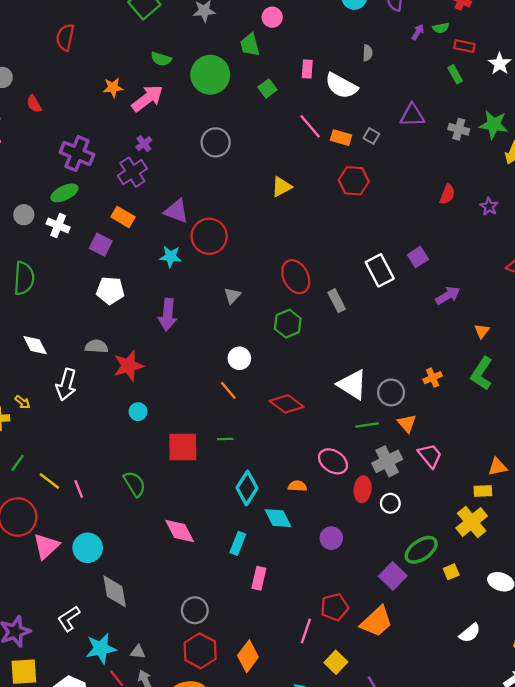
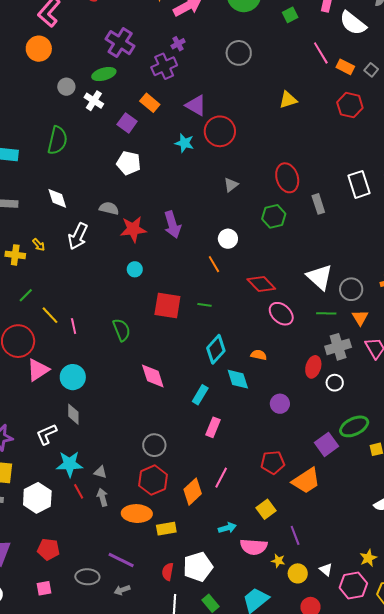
purple arrow: (168, 315) -> (172, 225), moved, turned -32
pink ellipse: (333, 461) -> (281, 314), moved
gray diamond: (115, 591) -> (73, 414), moved, size x0.7
pink line: (306, 631) -> (221, 478), moved

